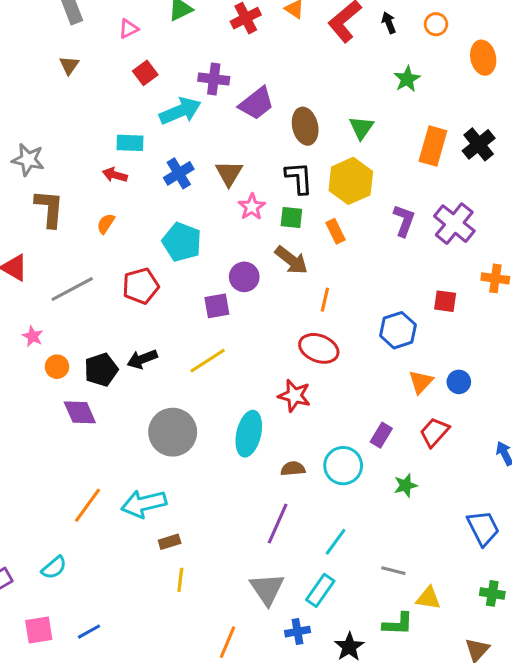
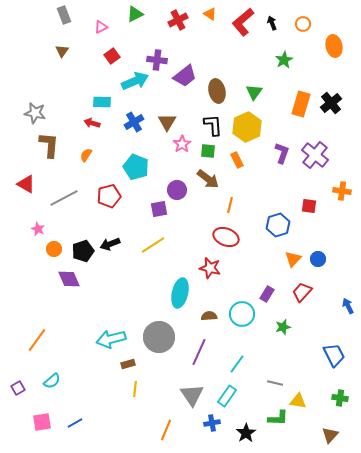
gray circle: (173, 432) -> (159, 337), moved
orange line: (87, 505) -> (37, 340), moved

